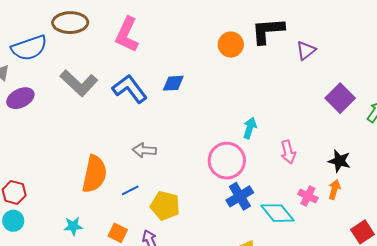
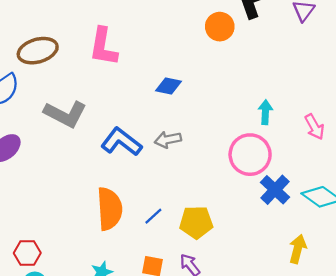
blue diamond: (173, 83) -> (168, 86), turned 30
blue L-shape: (130, 89) -> (121, 142), moved
gray arrow: (144, 150) -> (168, 140), moved

